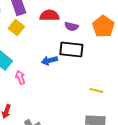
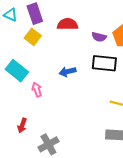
purple semicircle: (71, 26) -> (99, 37), moved
black rectangle: (71, 49) -> (104, 63), moved

